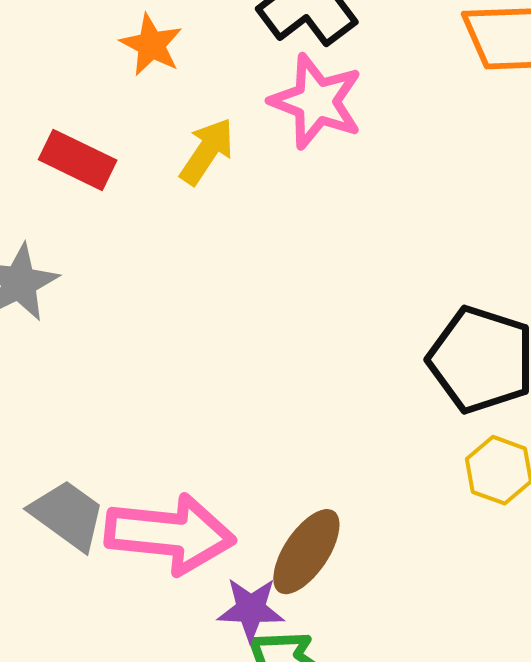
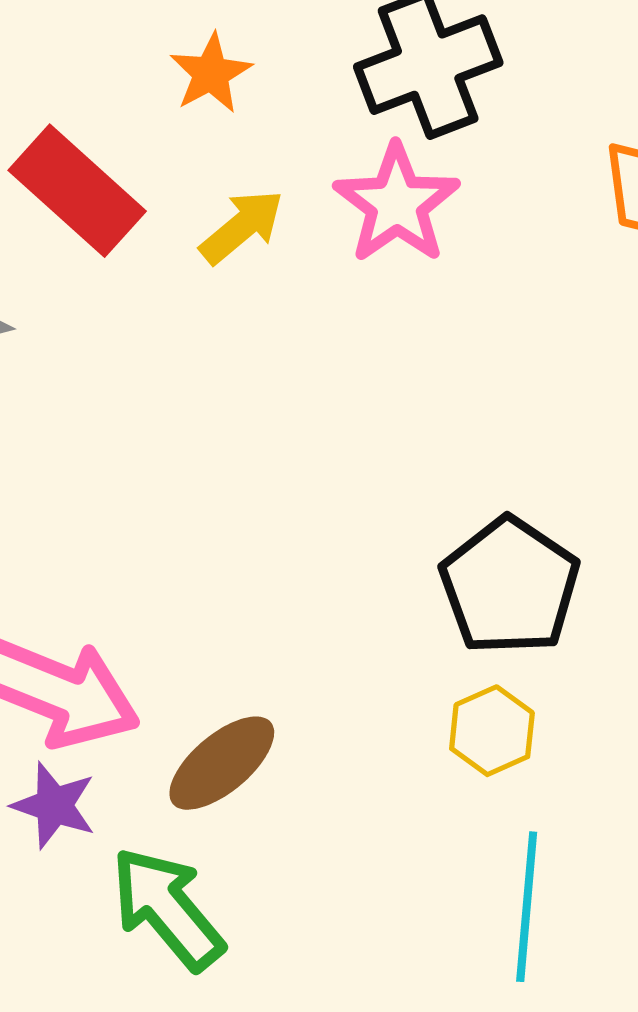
red rectangle: (78, 160) -> (77, 191), size x1.4
purple star: (251, 609) -> (54, 805), moved

